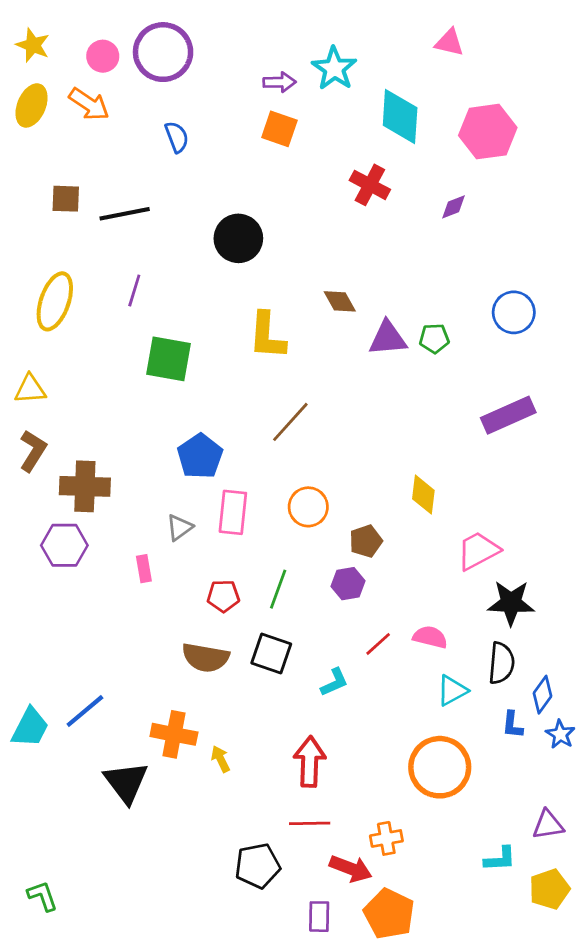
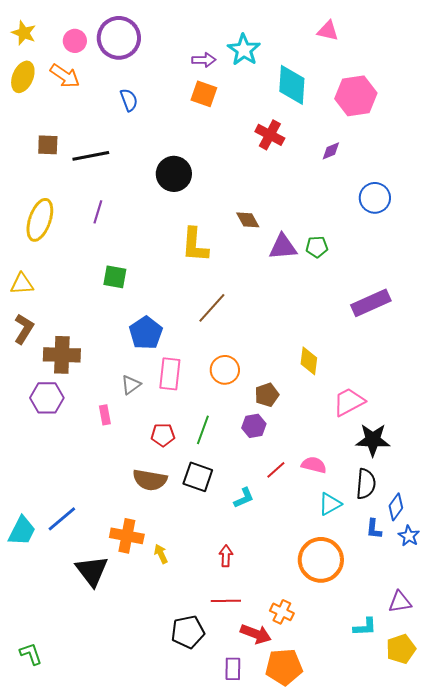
blue circle: (514, 312) -> (375, 198), moved
green square: (169, 359) -> (115, 277), moved, size x0.7
red arrow: (310, 762) -> (226, 556), size x0.6
orange cross: (386, 838) -> (282, 612), turned 35
orange pentagon: (389, 914) -> (284, 667), turned -30

